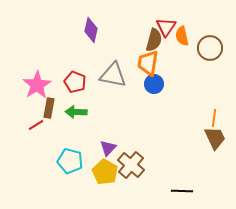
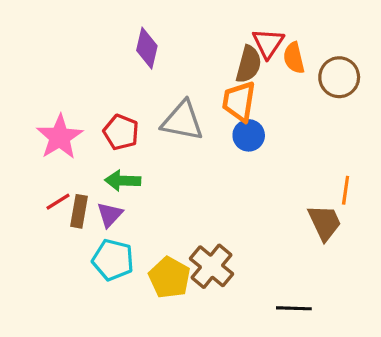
brown rectangle: (49, 108) -> (79, 211), moved
brown trapezoid: (215, 138) -> (325, 223), moved
purple triangle: (108, 148) -> (110, 215), moved

